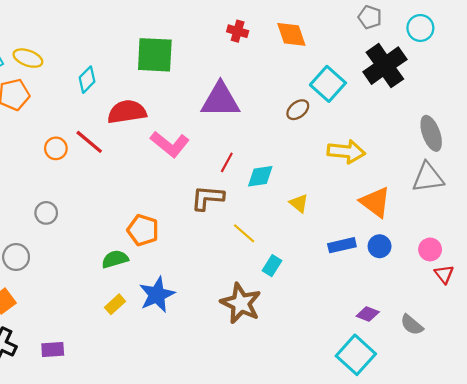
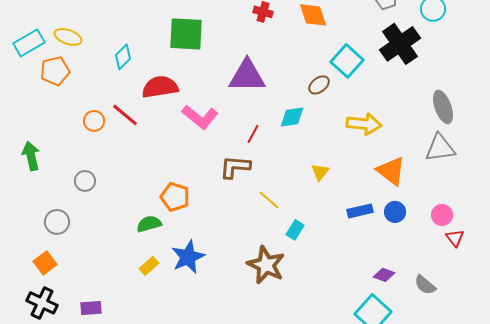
cyan diamond: (260, 176) -> (292, 117), moved
yellow triangle: (299, 203) -> (320, 172), turned 30

